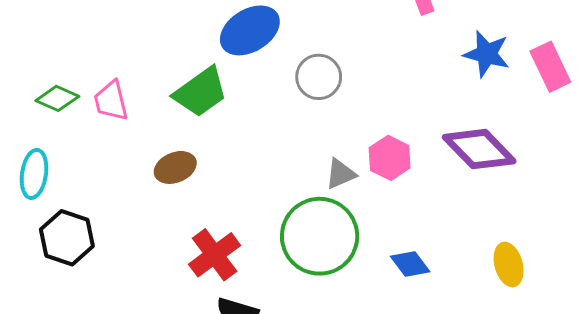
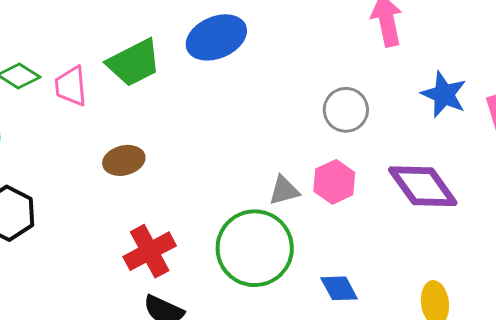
gray circle: (319, 77) -> (346, 110), moved
green trapezoid: (201, 92) -> (134, 63), moved

